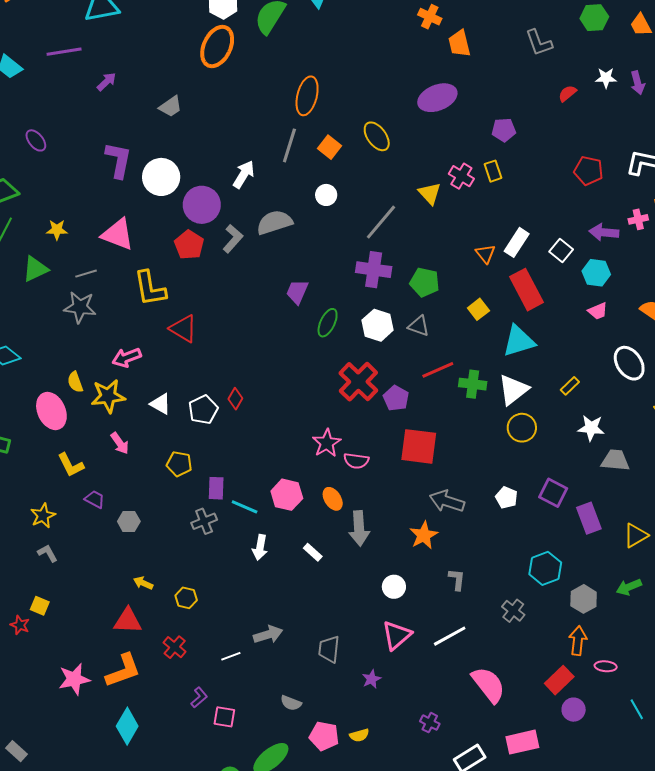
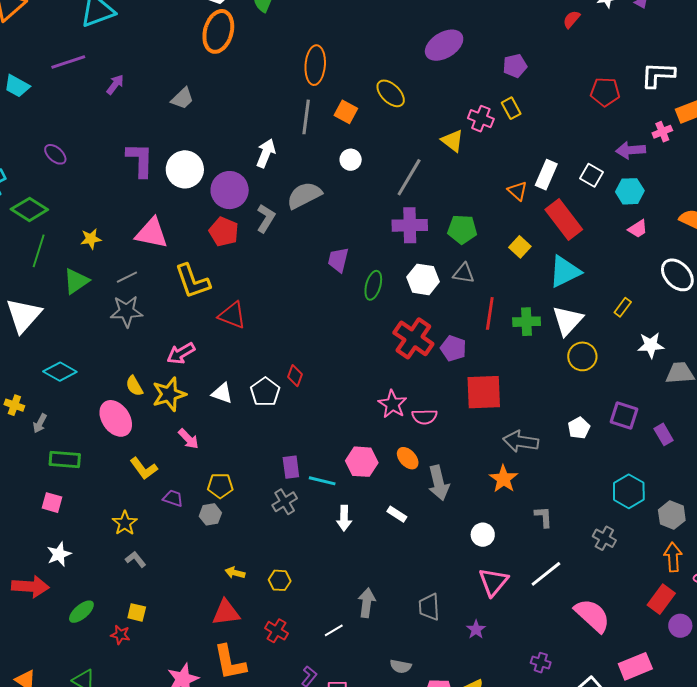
red line: (438, 370) -> (490, 313), turned -48
yellow pentagon: (179, 464) -> (220, 486), moved
white pentagon: (506, 498) -> (579, 428), turned 30
purple rectangle: (589, 518) -> (664, 434), size x0.7
gray arrow: (268, 635) -> (367, 603), turned -56
orange L-shape: (123, 671) -> (230, 662), turned 108

